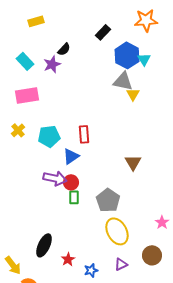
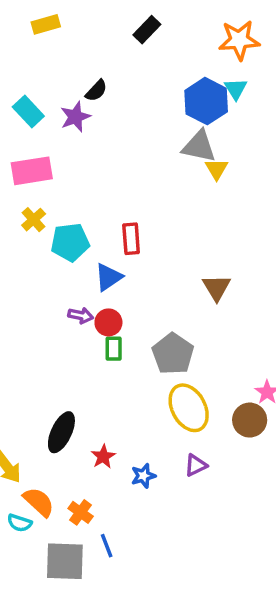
yellow rectangle: (36, 21) -> (46, 24), moved
black rectangle: (103, 32) -> (147, 30), moved
cyan triangle: (144, 59) -> (236, 89), moved
yellow cross: (18, 130) -> (34, 220), moved
purple arrow: (55, 178) -> (81, 315), size x0.6
brown circle: (152, 255) -> (250, 420), moved

